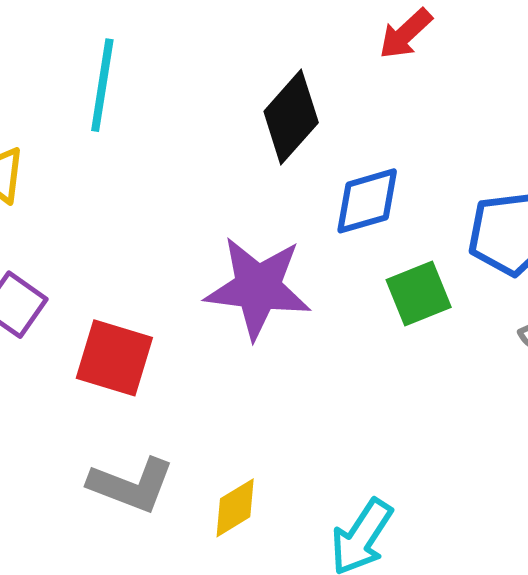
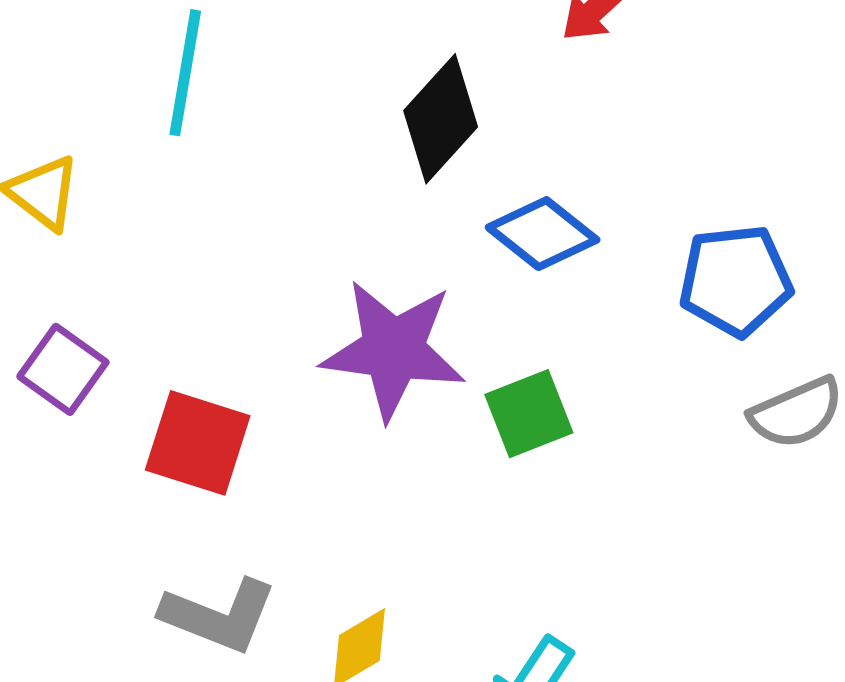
blue diamond: (367, 201) -> (543, 234), turned 54
green square: (419, 294) -> (529, 414), moved

